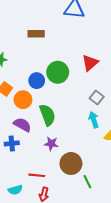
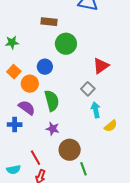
red triangle: (90, 63) -> (101, 66), moved
green circle: (58, 72) -> (66, 44), moved
gray square: (97, 98) -> (88, 89), moved
red line: (37, 175) -> (36, 158), turned 49

